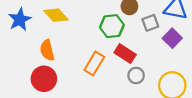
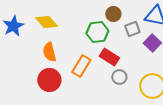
orange semicircle: (47, 50) -> (49, 52), moved
red circle: (44, 79) -> (49, 80), moved

